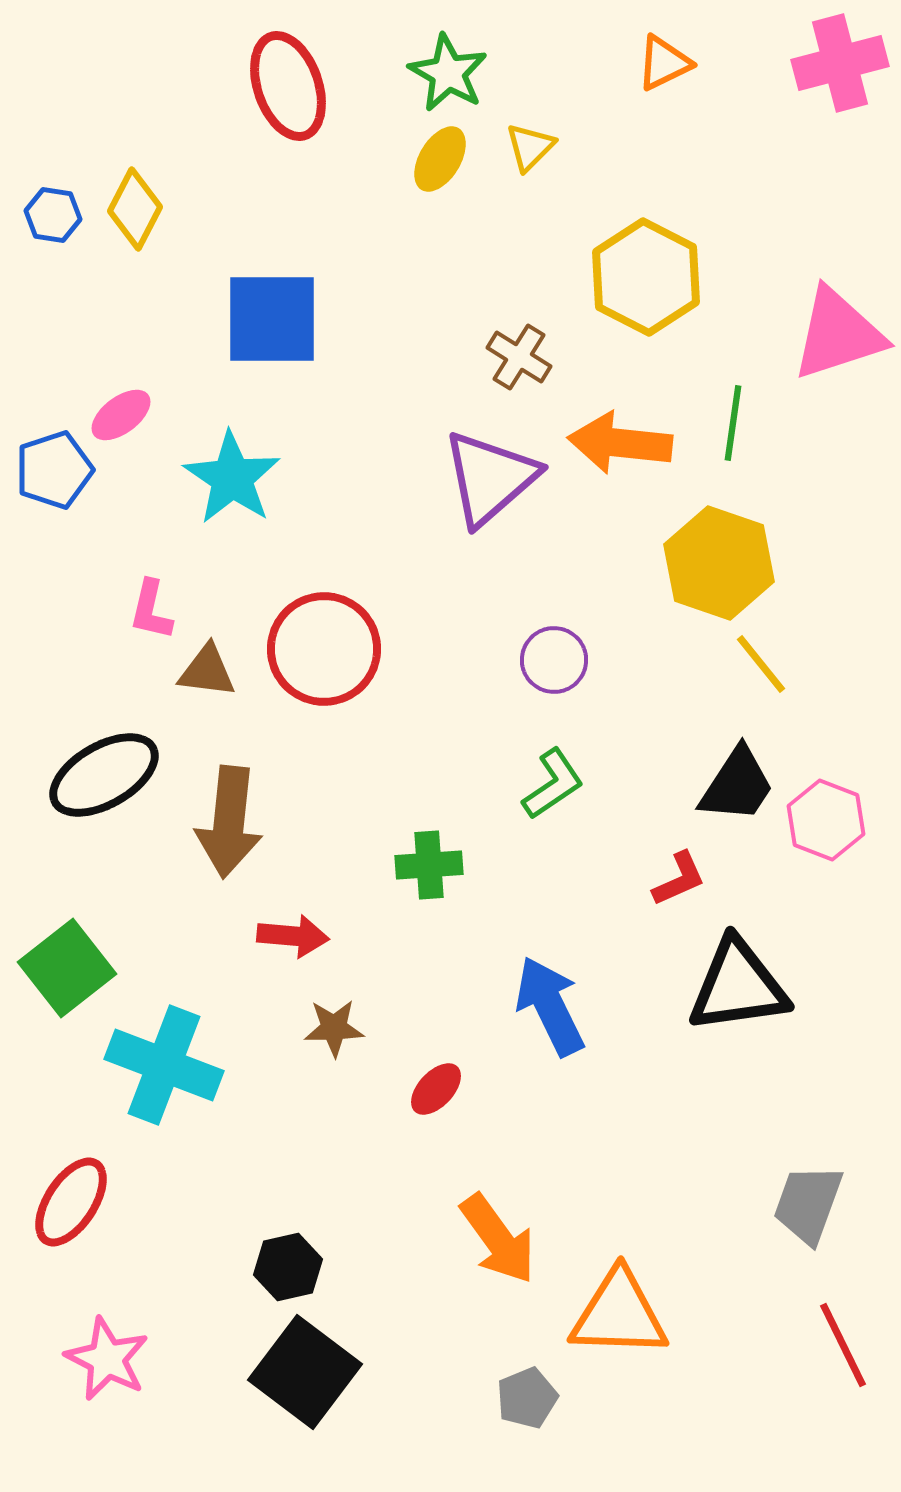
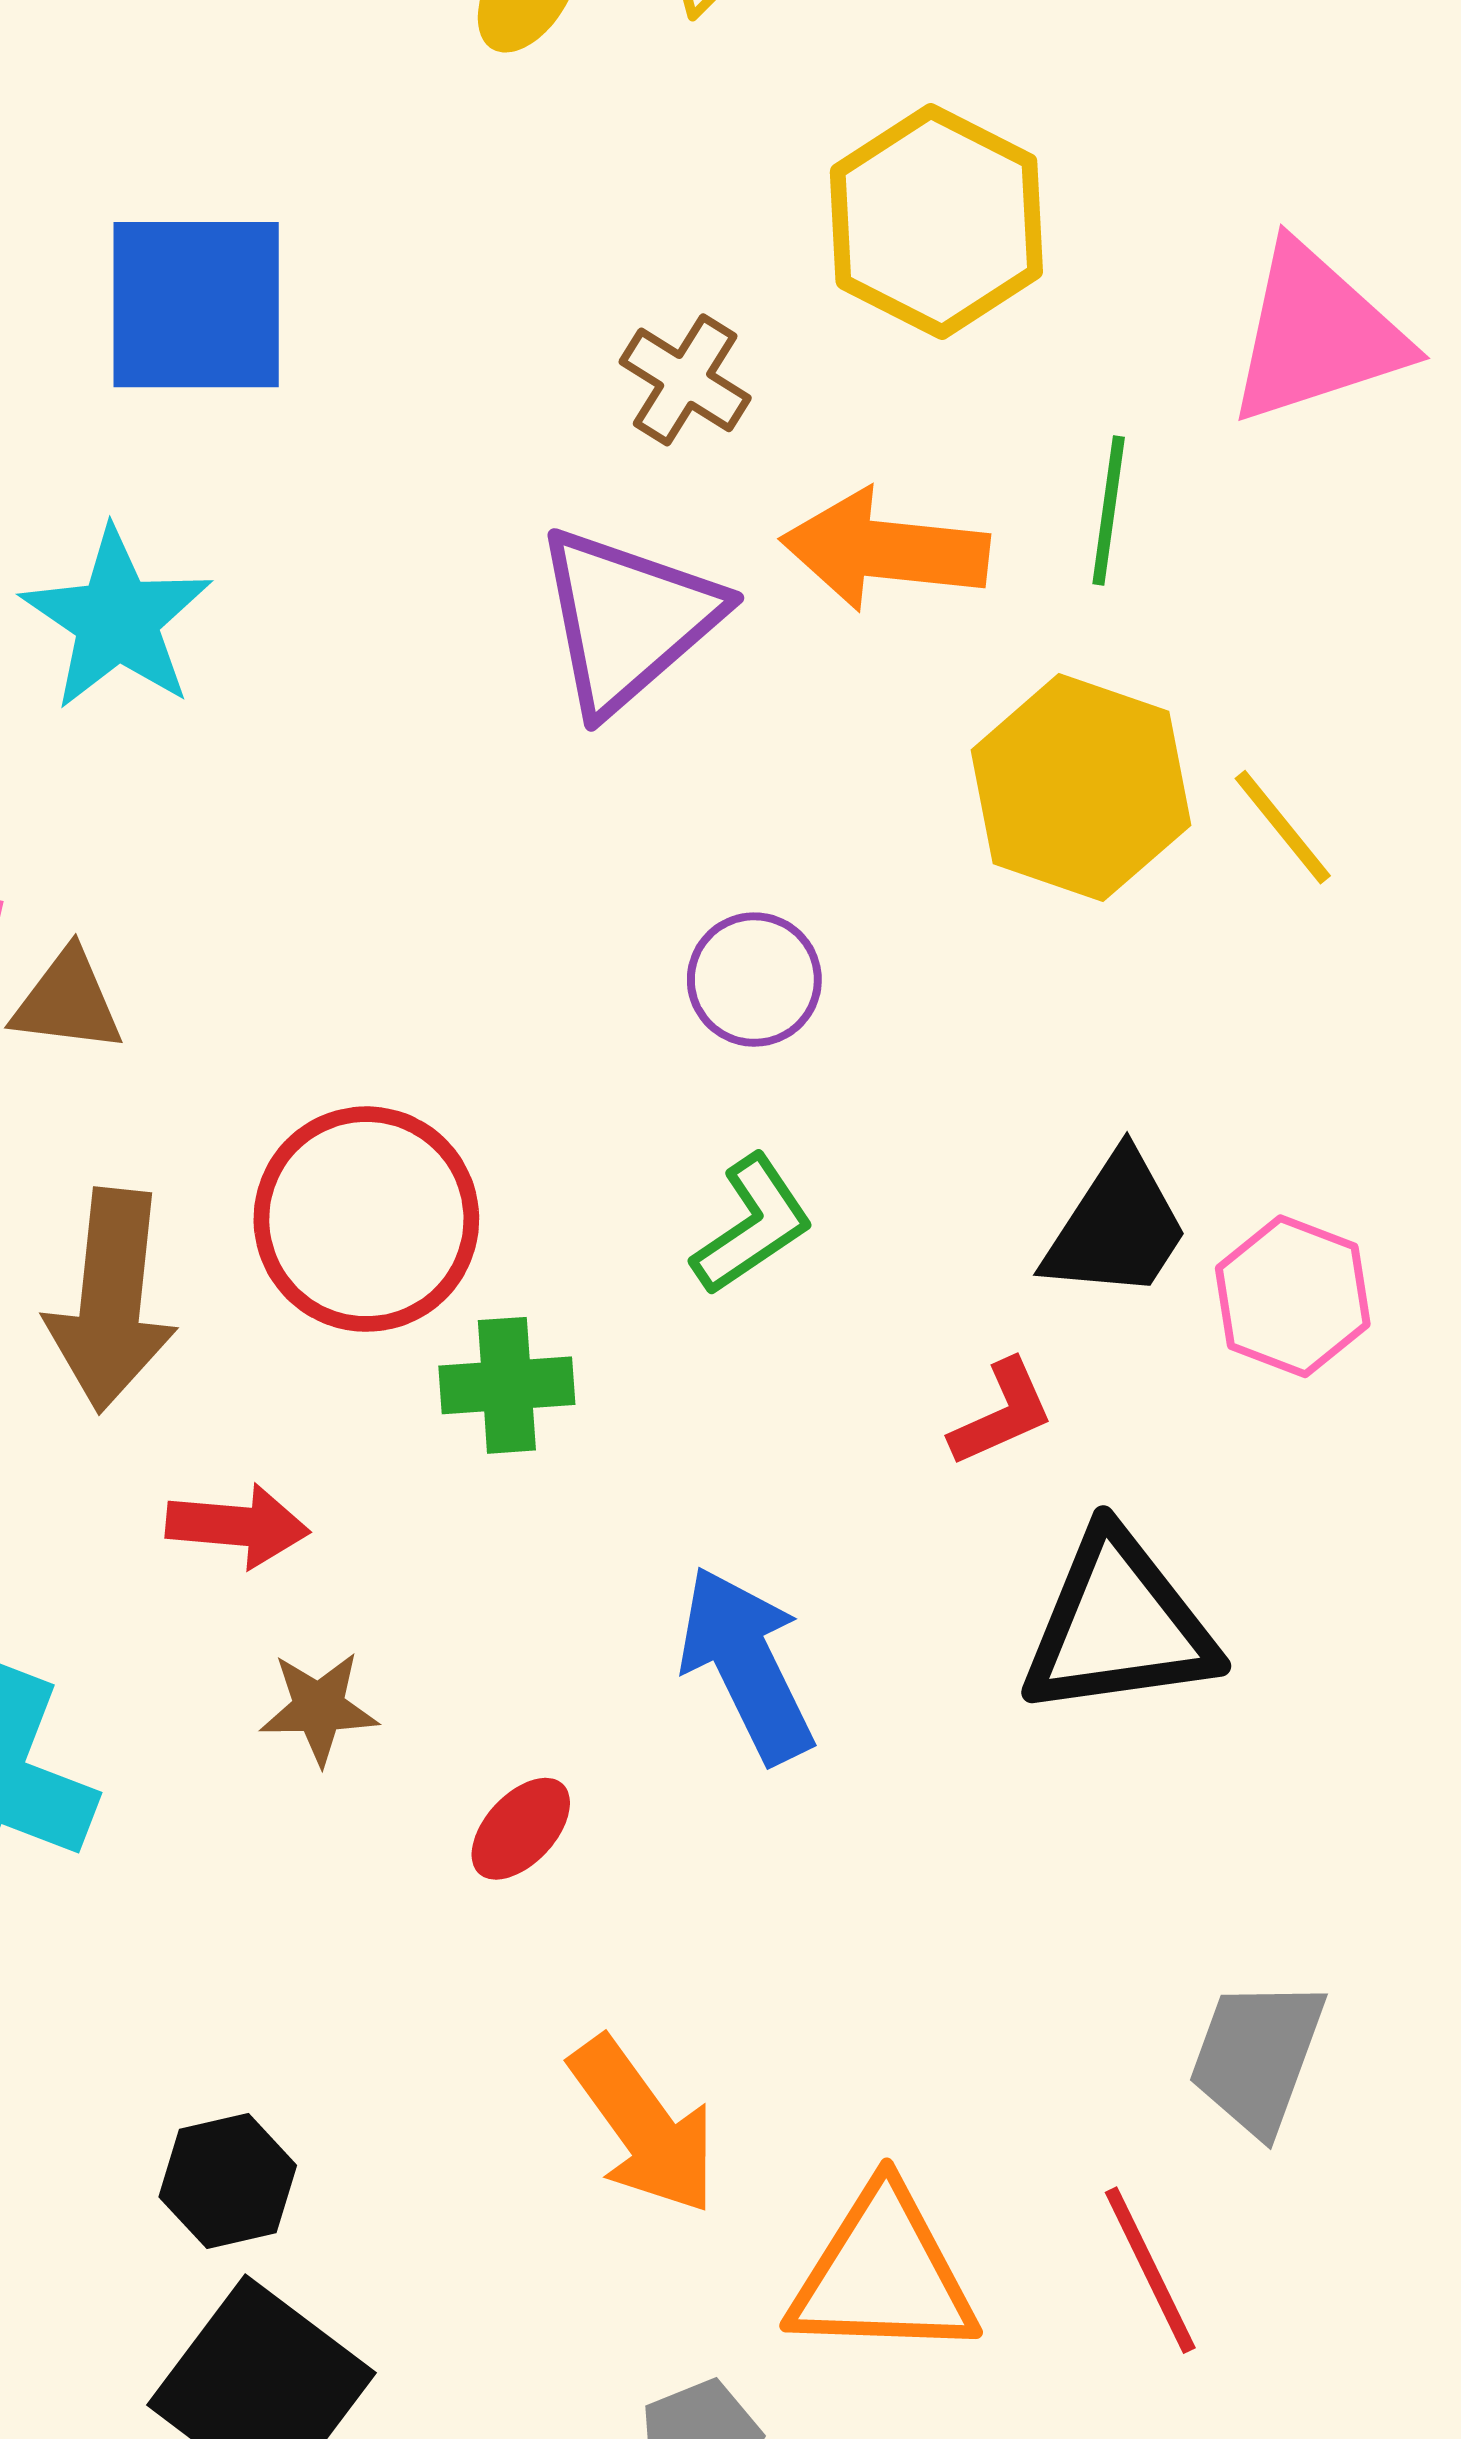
red circle: (324, 649) -> (366, 1219), moved
yellow line: (761, 664) -> (1283, 827), moved
red line: (843, 1345) -> (1150, 2270), moved

